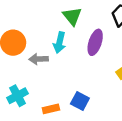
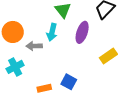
cyan cross: (17, 96) -> (15, 67), moved

